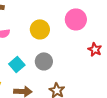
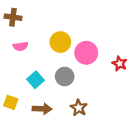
pink circle: (76, 19) -> (86, 53), moved

